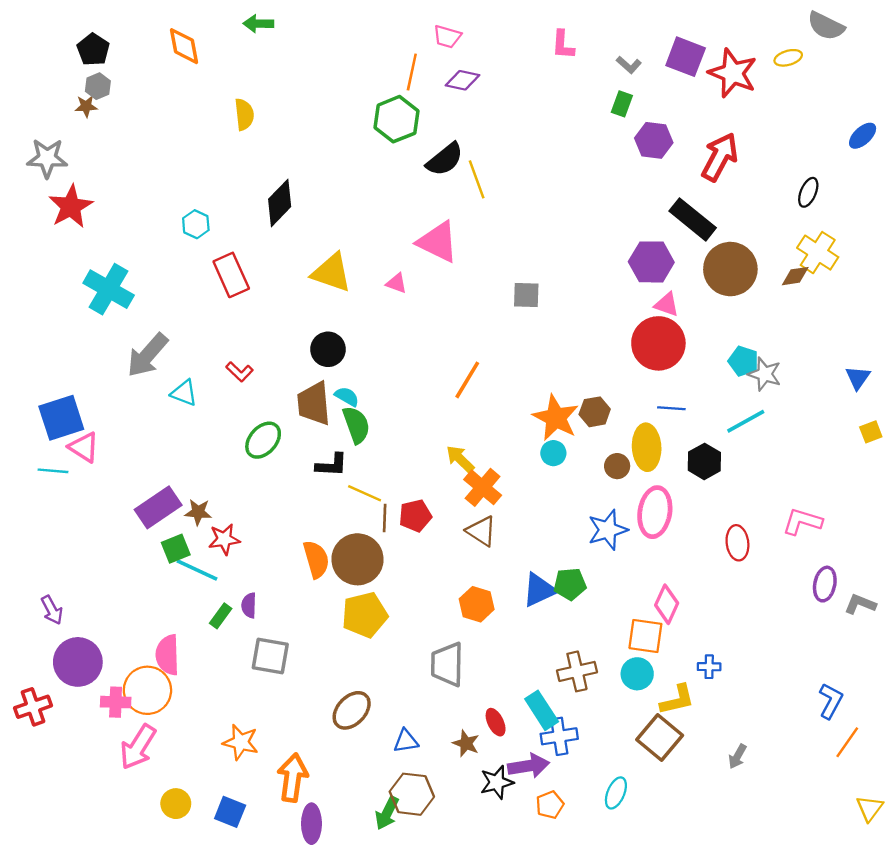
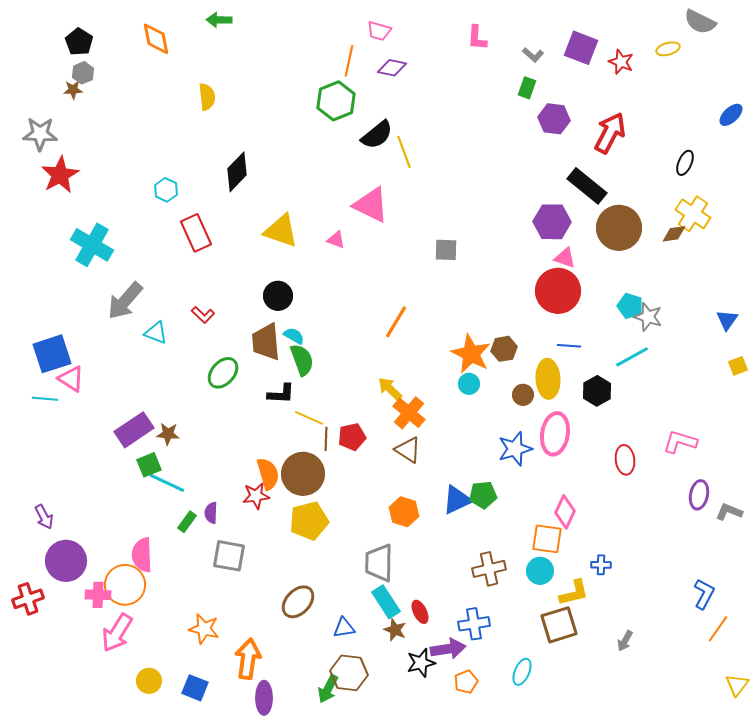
red star: (733, 73) -> (621, 62), size x0.6
red star: (224, 539) -> (256, 496), moved
cyan rectangle: (542, 710) -> (386, 602), moved
brown square: (660, 737) -> (559, 625), turned 33

